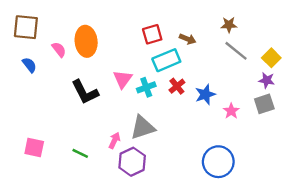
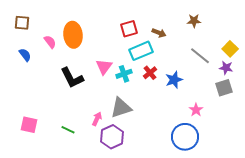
brown square: (26, 27) -> (22, 23), size x0.7
gray line: (236, 51) -> (200, 56), moved
pink star: (231, 111) -> (196, 110), moved

